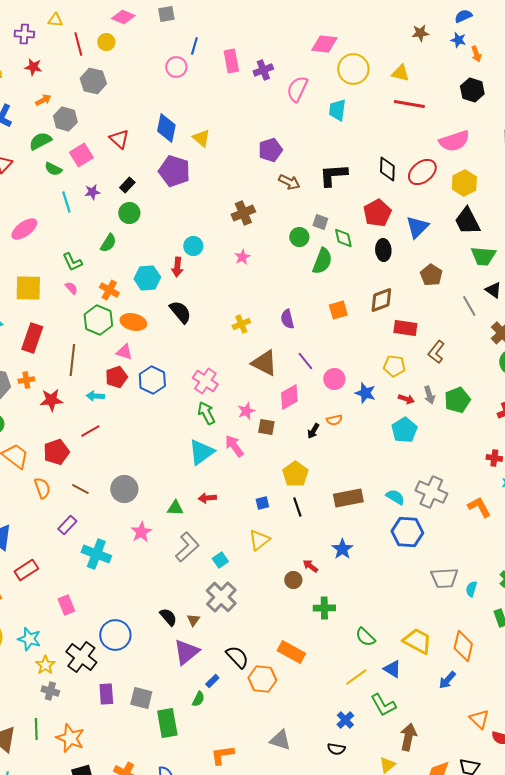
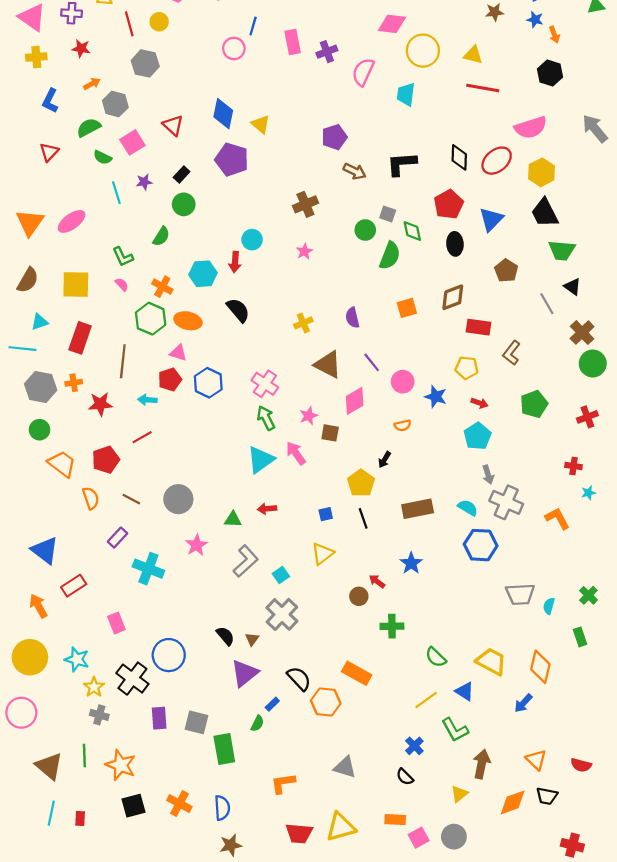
gray arrow: (429, 395) -> (488, 475), moved
black arrow: (313, 431) -> (384, 460), moved
orange triangle: (479, 719) -> (536, 760), moved
black semicircle: (336, 749) -> (405, 777), turned 36

